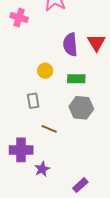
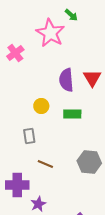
pink cross: (19, 17) -> (15, 53), turned 36
gray hexagon: (81, 108) -> (89, 162), moved

